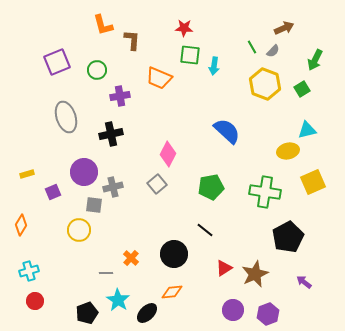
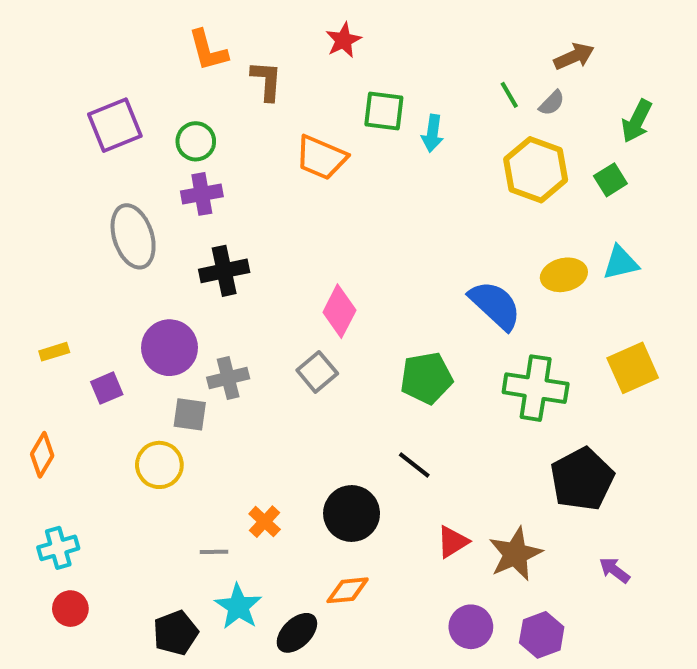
red star: (184, 28) -> (343, 40), moved, turned -30
purple cross: (120, 96) -> (202, 194), moved
blue semicircle: (227, 131) -> (495, 305), moved
yellow ellipse: (288, 151) -> (564, 275), moved

